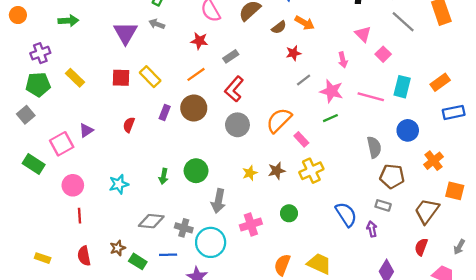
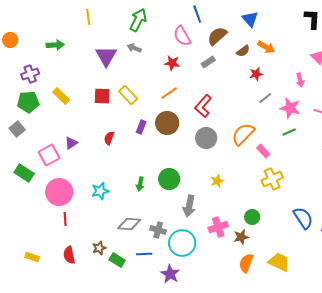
gray rectangle: (231, 56) -> (208, 62), moved
brown star: (277, 171) -> (241, 237), moved
pink circle: (73, 185) -> (59, 192), size x1.4

